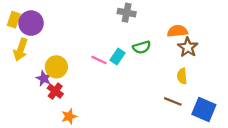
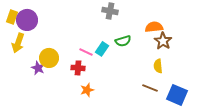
red cross: (55, 91) -> (78, 68), moved, turned -32
orange star: (69, 116) -> (87, 90), moved

